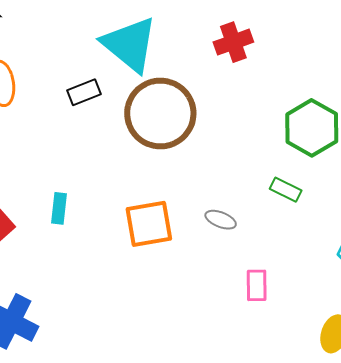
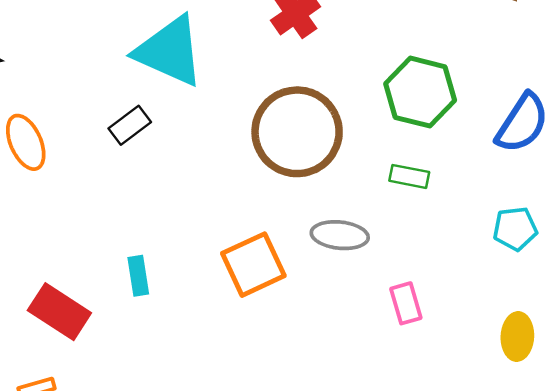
brown circle: (160, 114) -> (297, 132), moved
gray ellipse: (221, 220) -> (340, 235), size x1.4

